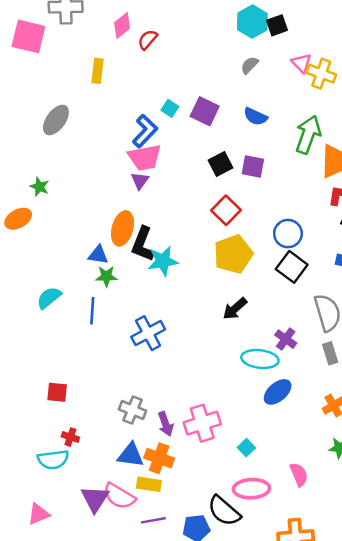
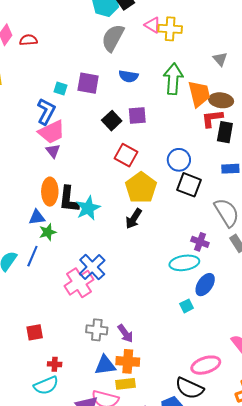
red semicircle: (148, 40) -> (28, 40), turned 60
gray semicircle: (249, 65) -> (113, 38), size x1.8
black arrow: (235, 309) -> (134, 219), moved
blue line: (92, 311) -> (32, 256), moved, turned 35
pink cross: (202, 423) -> (79, 283), moved
cyan square: (246, 448) -> (187, 306), moved, turned 32

